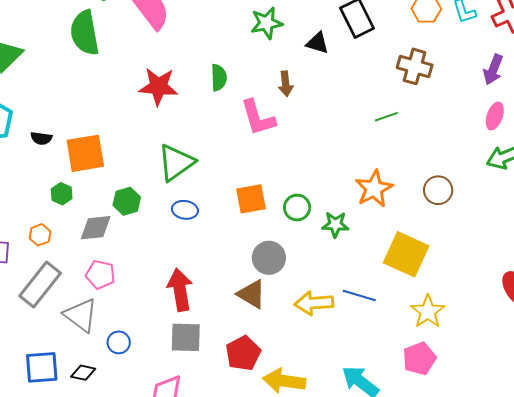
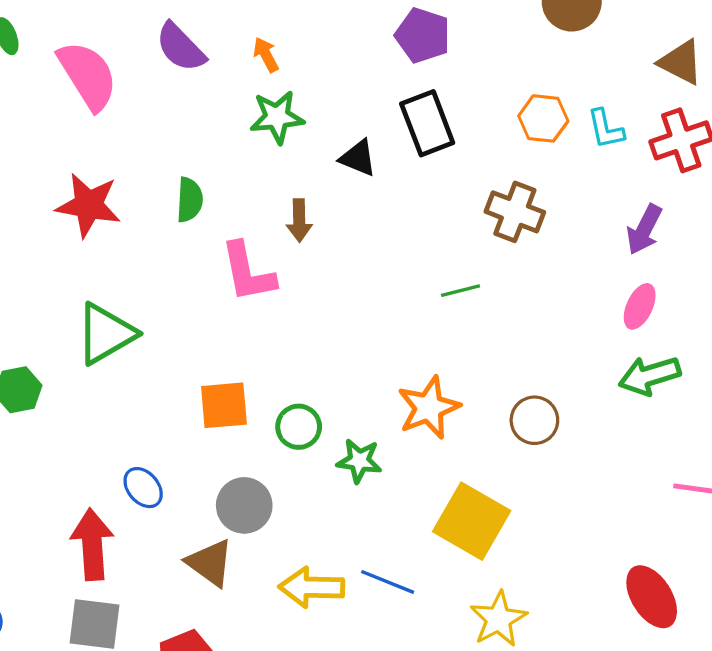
blue ellipse: (185, 210) -> (143, 488), moved, turned 35

